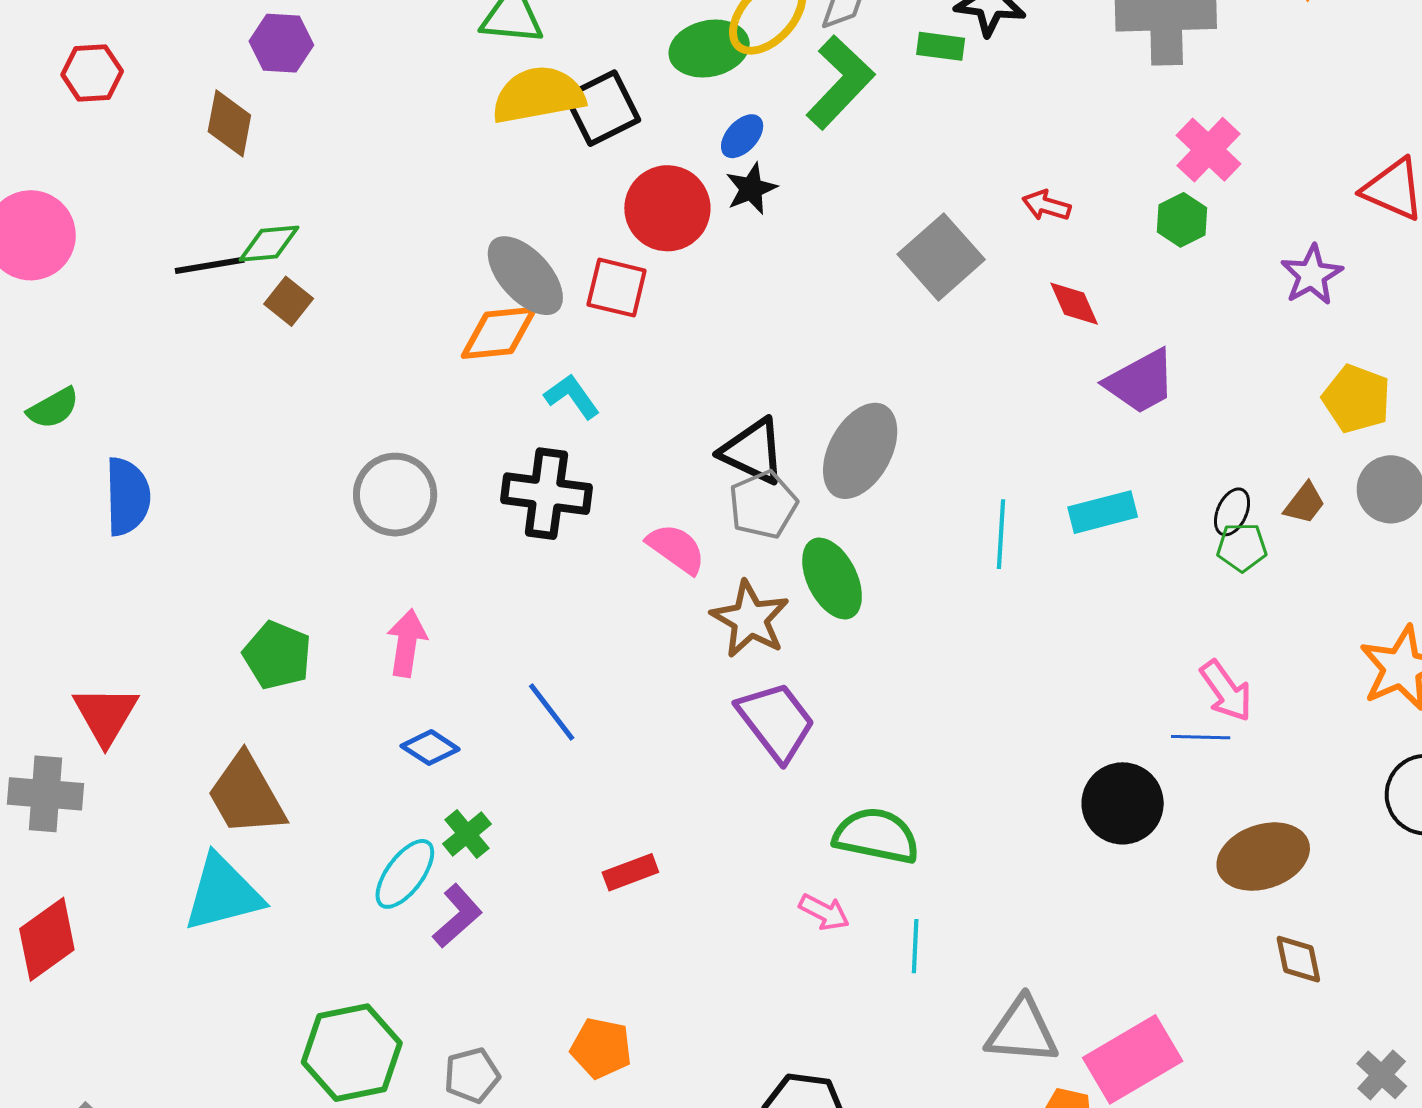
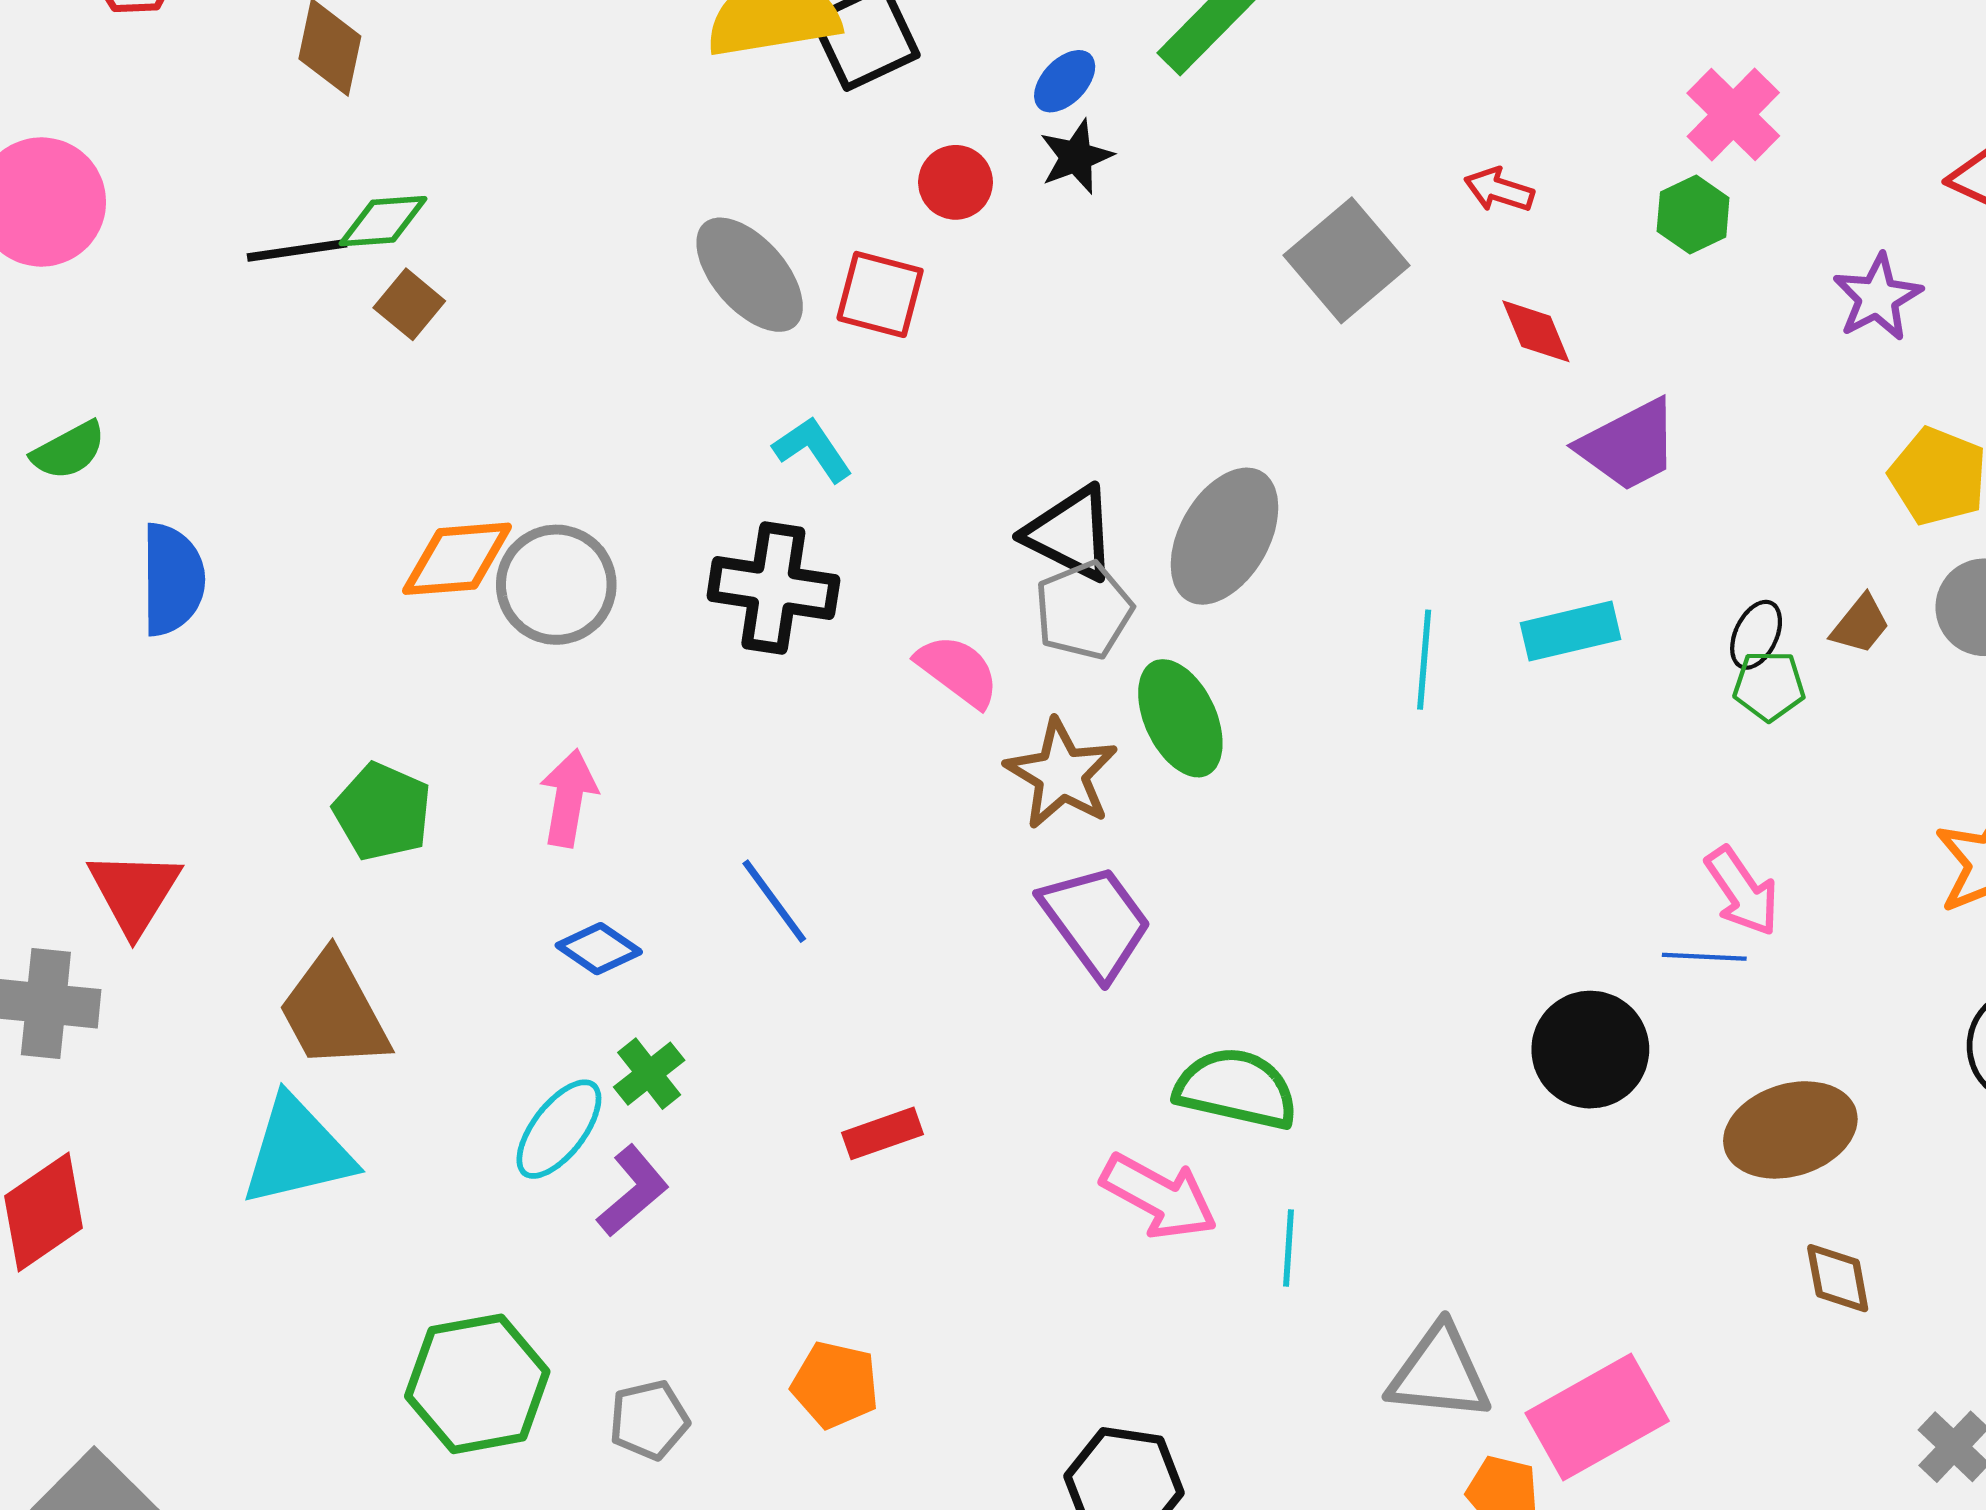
red circle: (667, 208) -> (956, 182), size x0.6
orange diamond: (499, 333) -> (457, 559), moved
pink arrow: (824, 912) -> (1159, 1197), size x1.6

